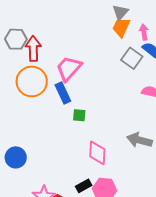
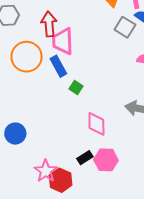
red arrow: (33, 49) -> (49, 24), moved
pink trapezoid: (69, 68) -> (63, 41), turned -40
green square: (79, 115) -> (76, 87), turned 32

